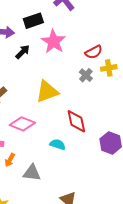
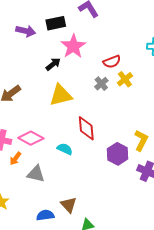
black arrow: (23, 52) -> (53, 64), moved
yellow cross: (109, 68) -> (125, 79), turned -35
pink diamond: (22, 124) -> (31, 138), moved

